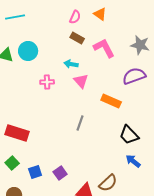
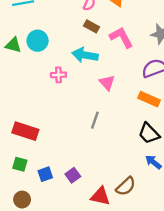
cyan arrow: (71, 64) -> (85, 55), size x1.6
pink triangle: (81, 81) -> (107, 83), moved
orange rectangle: (111, 101) -> (149, 99), moved
green square: (12, 163) -> (20, 164), turned -32

